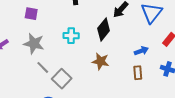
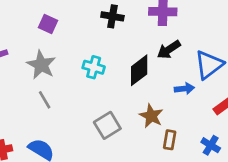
blue arrow: (141, 51) -> (184, 89), moved
brown star: (101, 61) -> (151, 116), moved
gray square: (62, 79) -> (107, 125), moved

